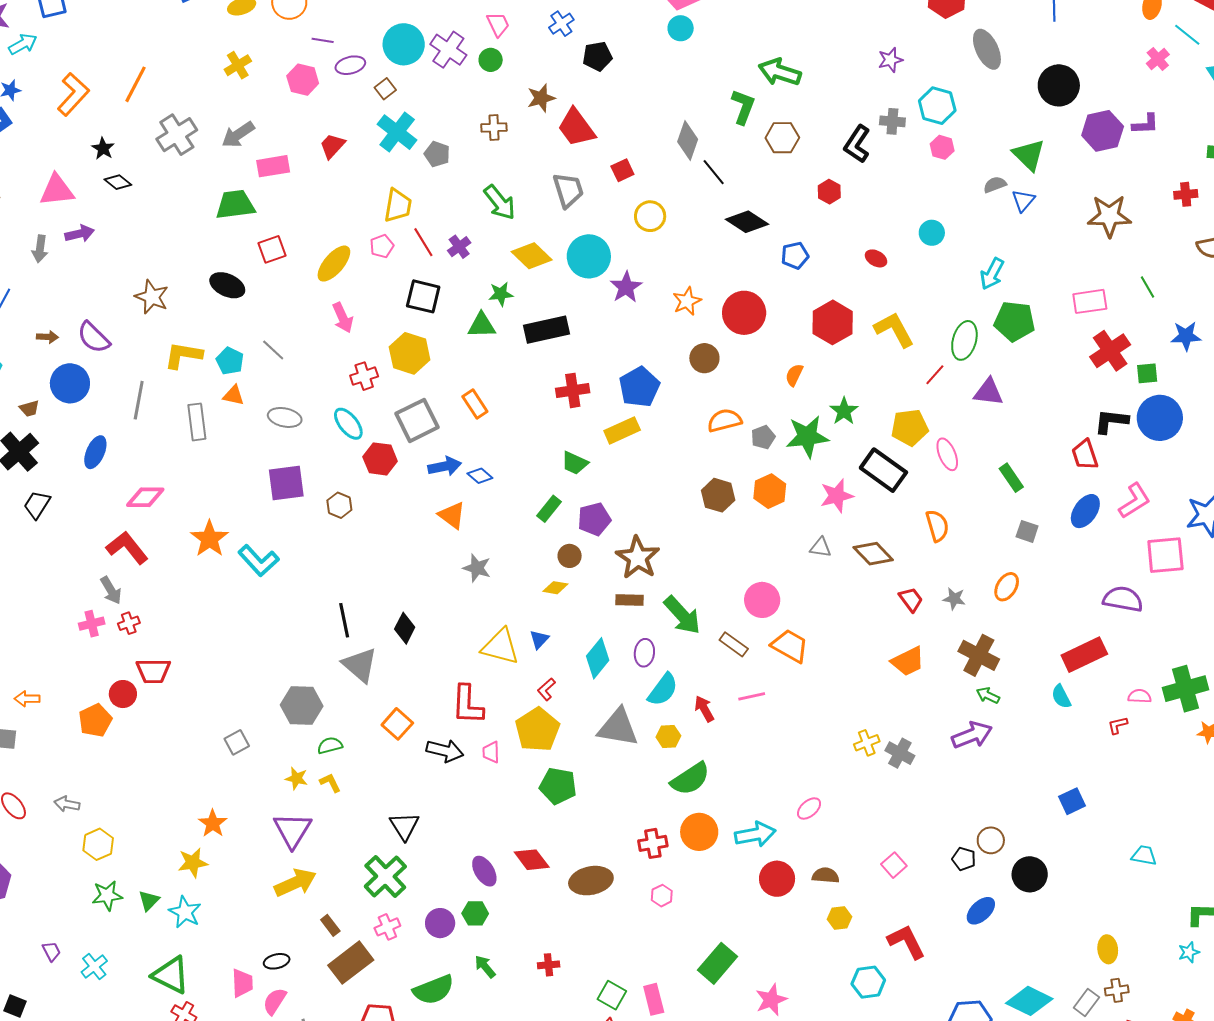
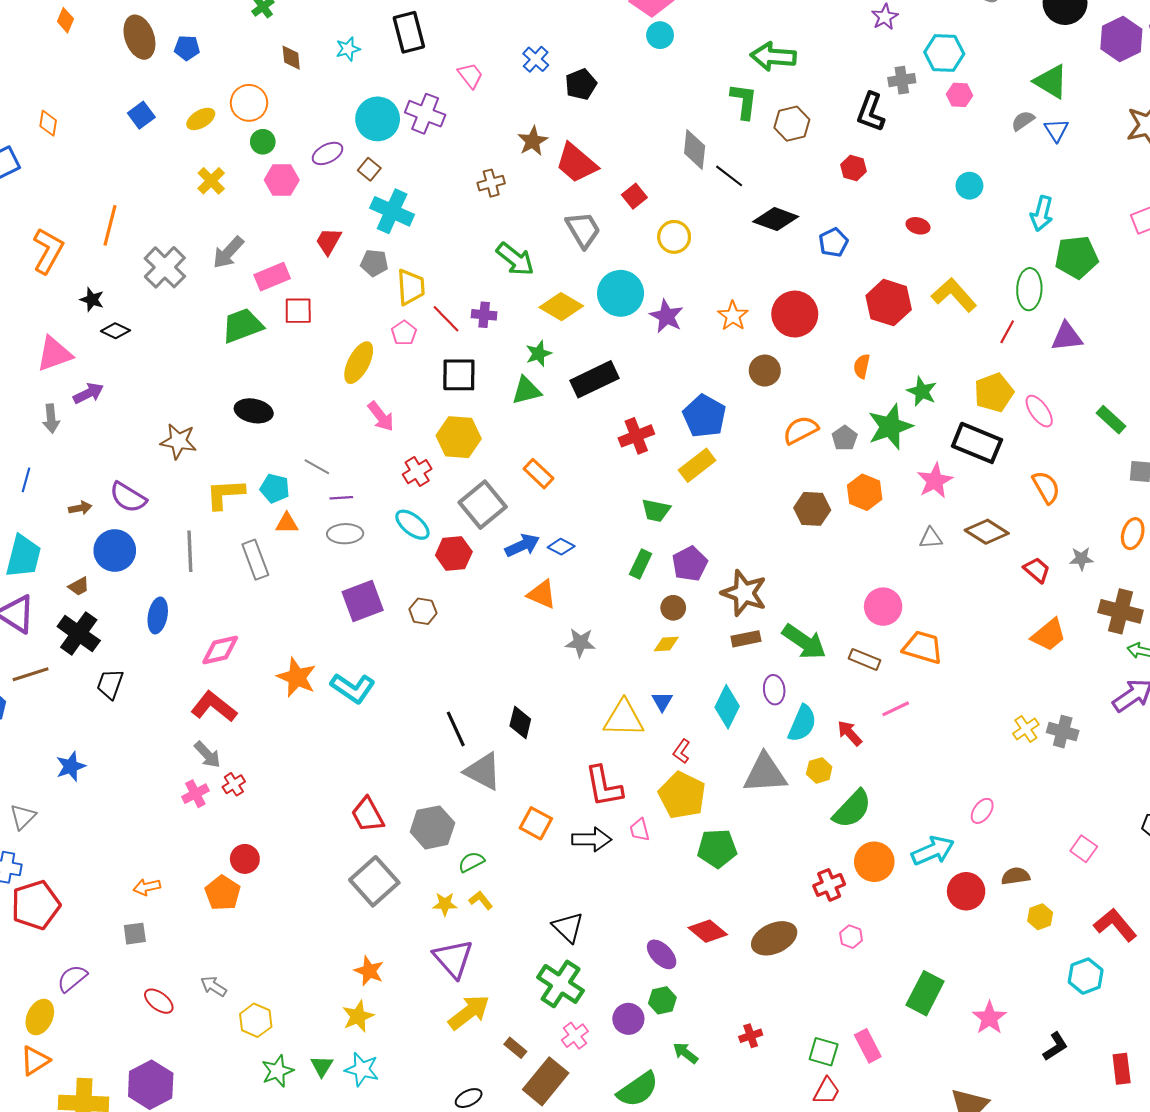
purple line: (323, 40) -> (341, 498), moved
green circle: (491, 60) -> (263, 142), moved
gray pentagon: (437, 154) -> (374, 263), moved
purple cross: (459, 247) -> (484, 315), turned -35
red square: (272, 249) -> (298, 311), moved, turned 32
red trapezoid: (153, 671) -> (368, 815), moved, turned 75
gray square: (237, 742) -> (374, 881), size x1.8
gray arrow: (67, 804) -> (214, 986), turned 35

